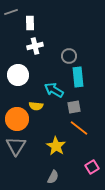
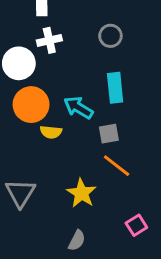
gray circle: (69, 56) -> (110, 36), moved
white circle: (18, 75) -> (19, 63), moved
orange circle: (17, 119) -> (31, 105), moved

